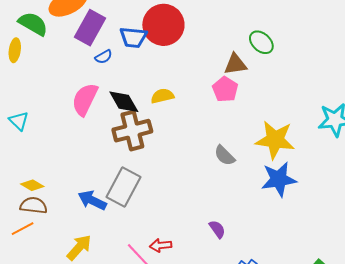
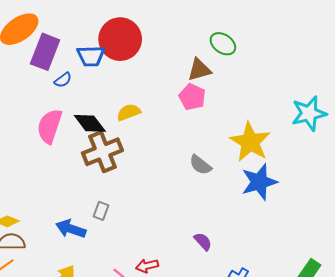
yellow star: (275, 140) -> (250, 142), turned 30
gray rectangle: (123, 187) -> (101, 211), size x0.5

